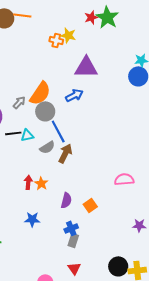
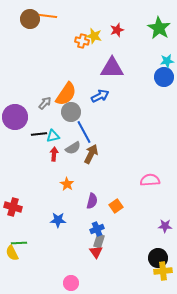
red star: (91, 17) -> (117, 30), moved
green star: (107, 17) -> (159, 28), moved
red arrow: (28, 182) -> (54, 154), moved
black circle: (118, 266) -> (158, 258), moved
red triangle: (74, 268) -> (96, 252), moved

